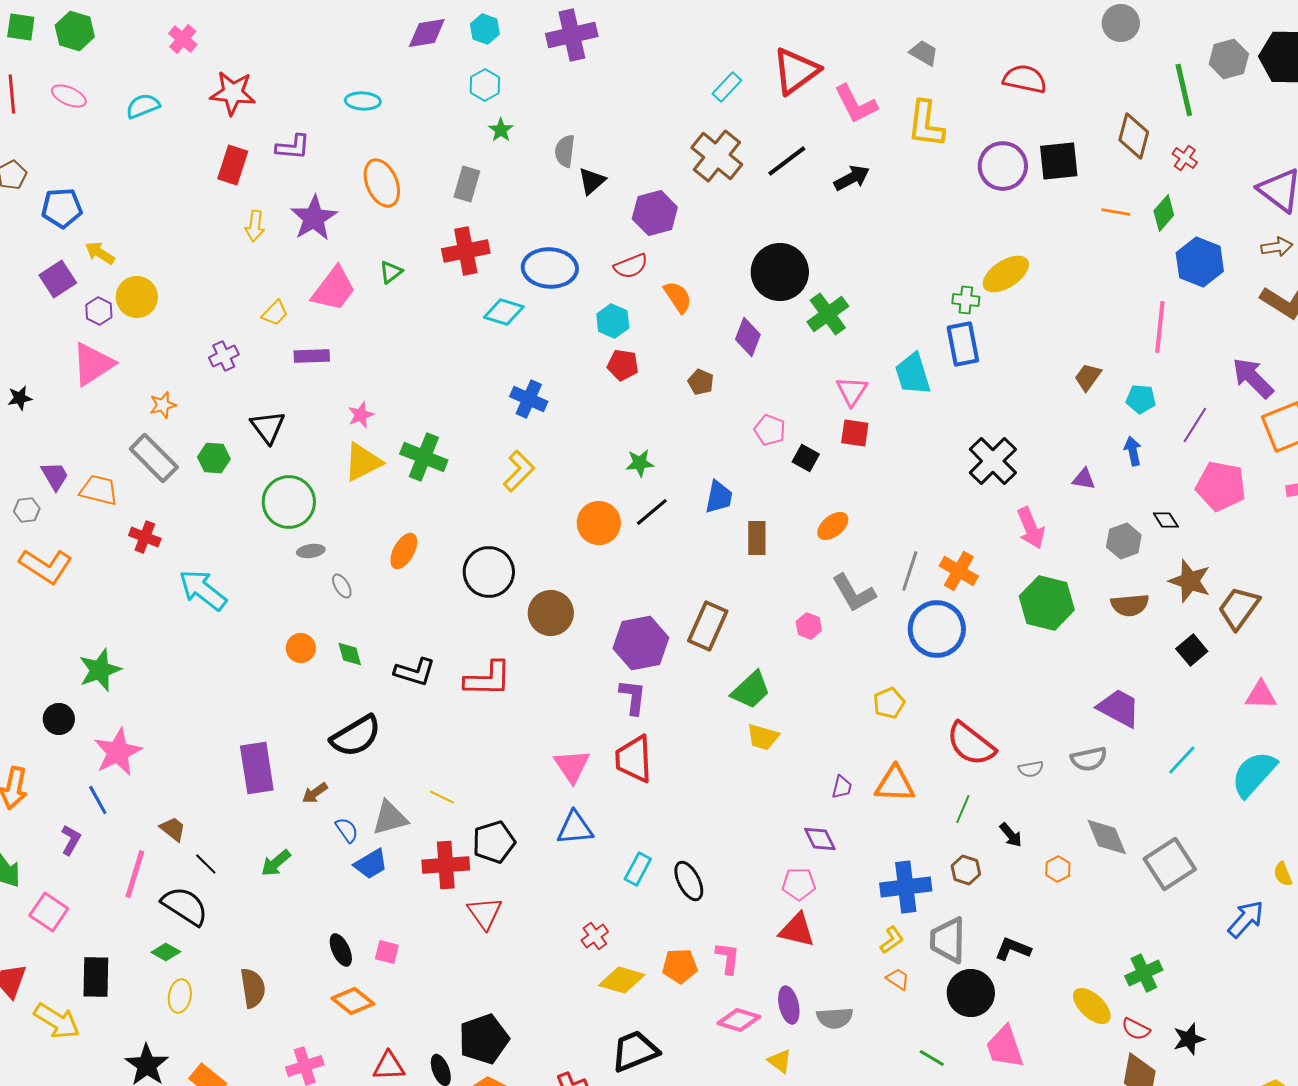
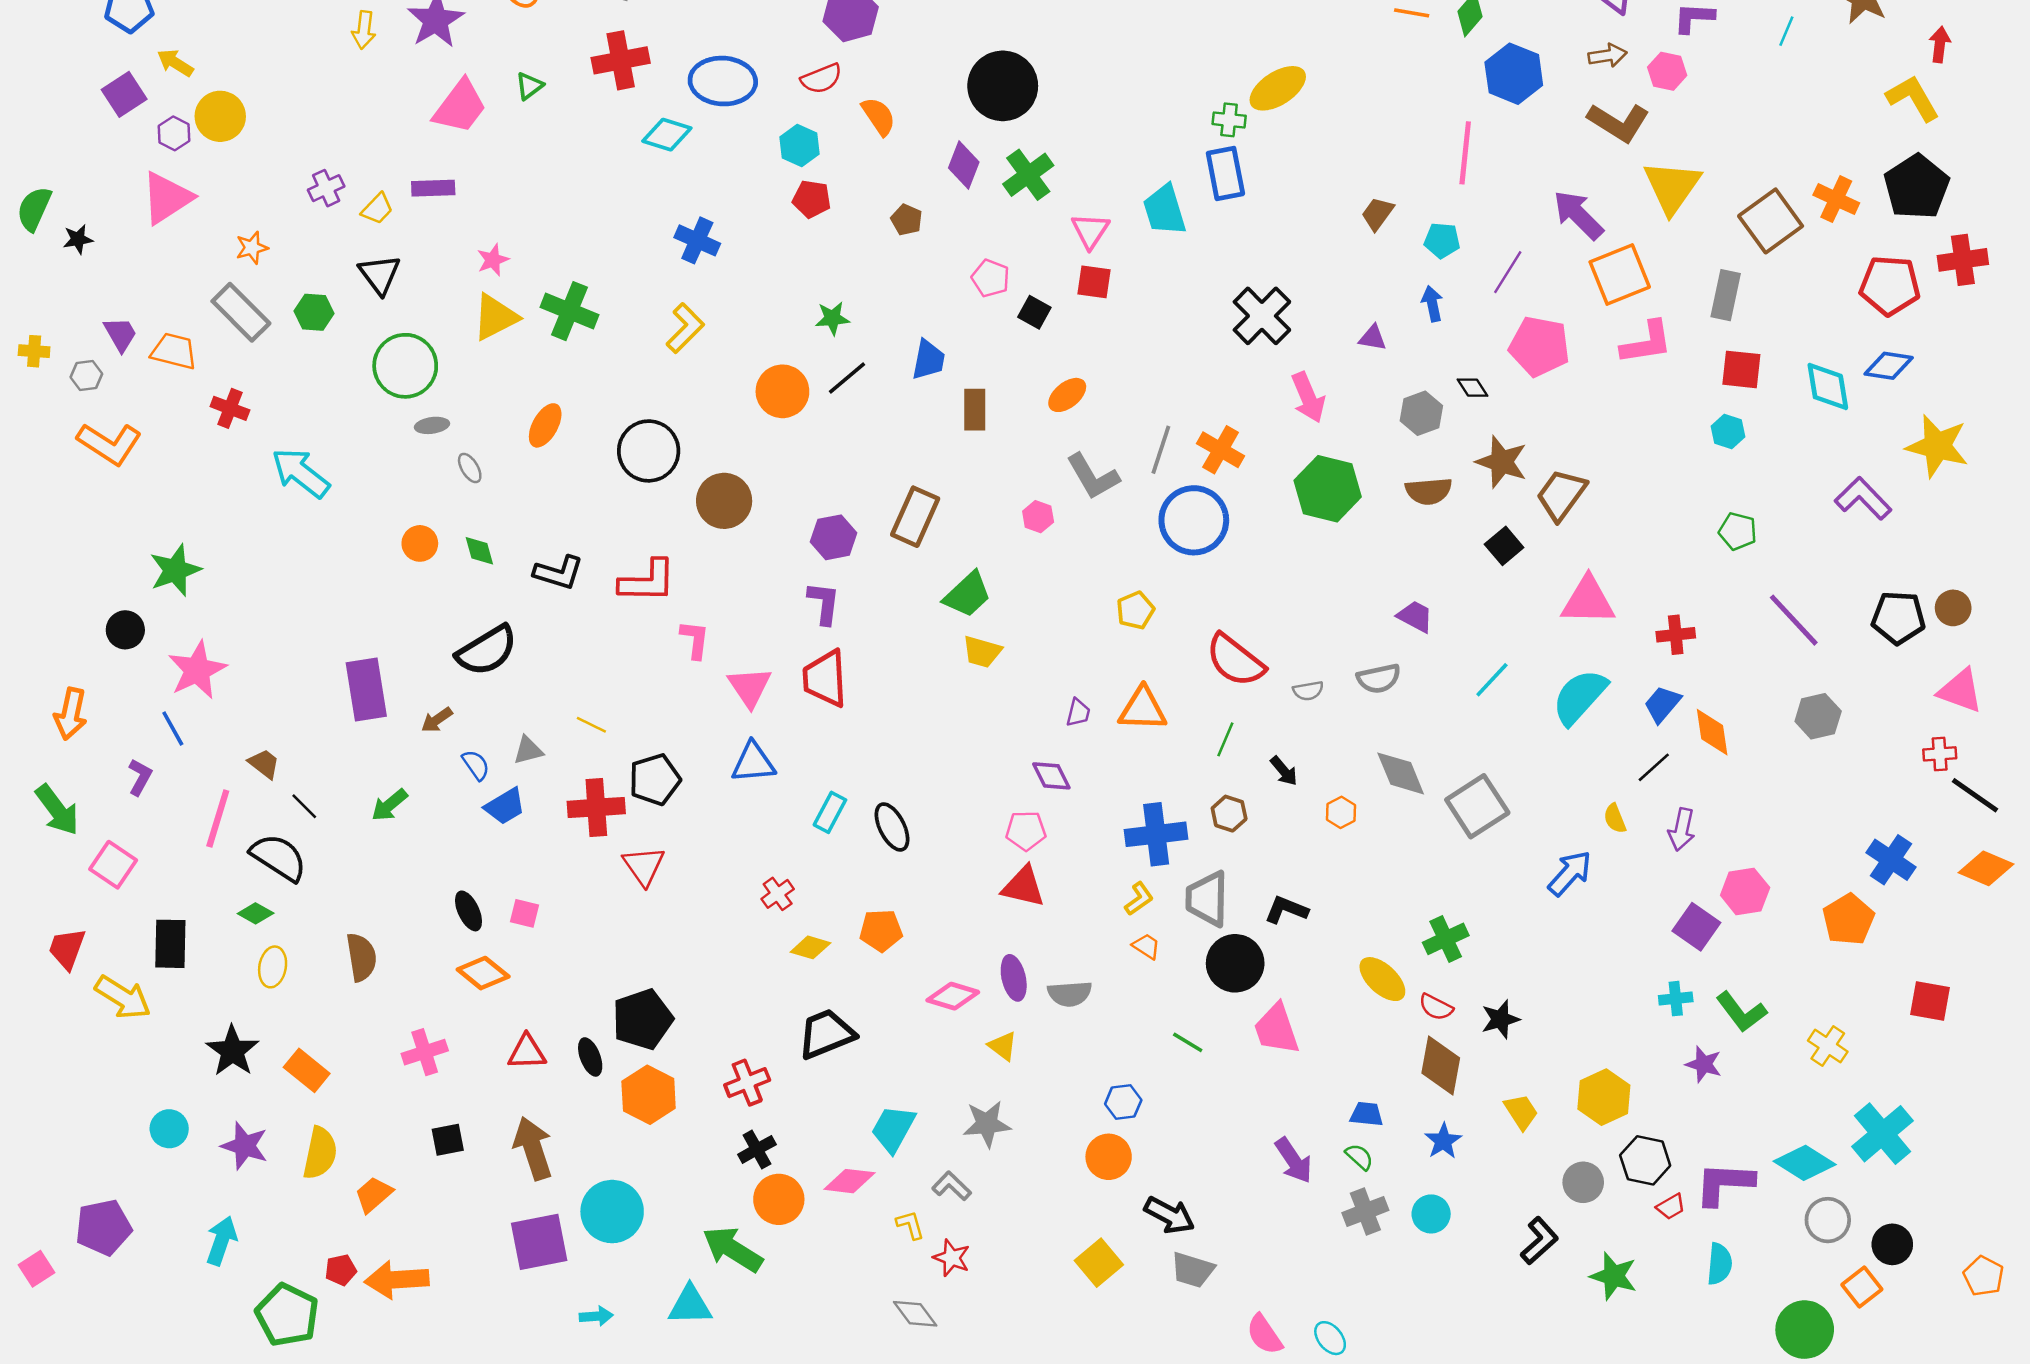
yellow trapezoid: (275, 313) -> (377, 209), moved
green cross: (828, 314) -> (1028, 175), moved
purple hexagon: (641, 643) -> (834, 537), size x0.7
pink triangle: (1261, 695) -> (1588, 601), size x1.4
purple trapezoid: (1119, 708) -> (1415, 616), size x0.7
gray triangle: (390, 818) -> (528, 750), size x0.7
pink L-shape: (728, 958) -> (695, 640), moved
yellow diamond: (622, 980) -> (810, 947), size x0.7

